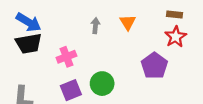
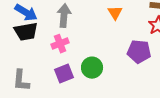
gray arrow: (95, 26) -> (64, 16), moved, size x1.6
purple pentagon: (154, 66) -> (139, 52), turned -30

